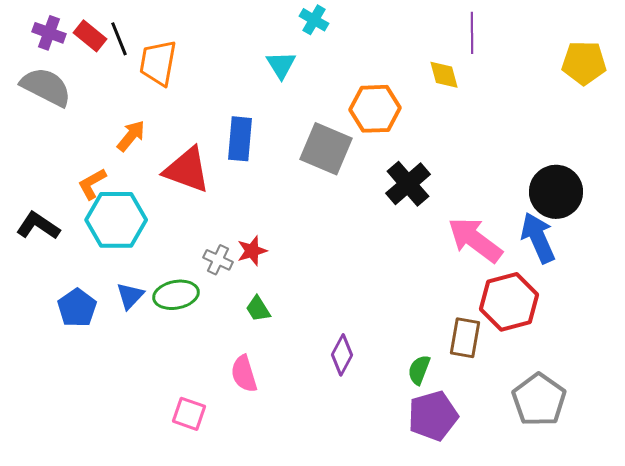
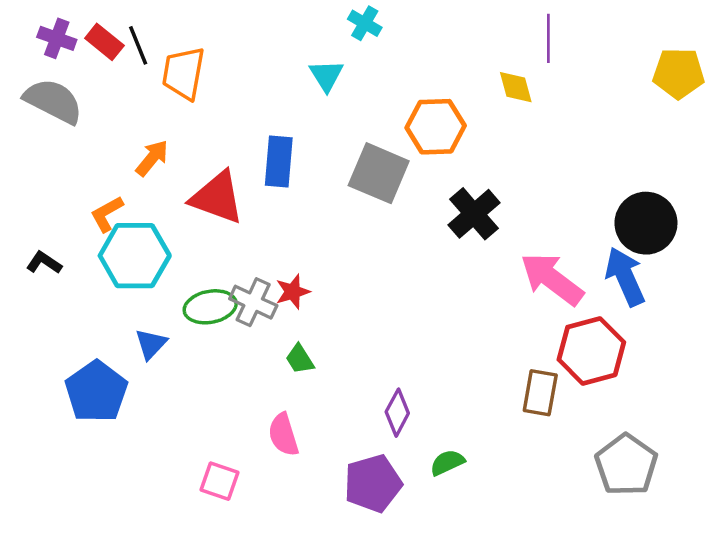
black L-shape: (38, 226) -> (44, 263), size x0.7
gray cross: (218, 260) -> (253, 302), size x1.4
green ellipse: (176, 295) -> (210, 307), moved
blue pentagon: (77, 308) -> (96, 392), moved, size x1.4
green semicircle: (419, 370) -> (447, 463), moved, turned 44
purple pentagon: (433, 416) -> (373, 483), moved

